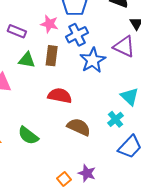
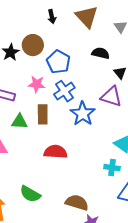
cyan cross: (116, 119) -> (112, 168), turned -35
brown semicircle: (79, 127) -> (77, 202), moved

